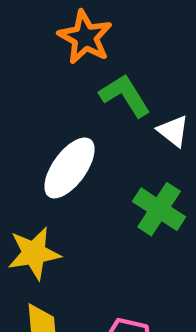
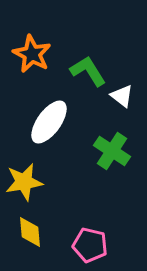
orange star: (85, 37) -> (32, 54), moved

